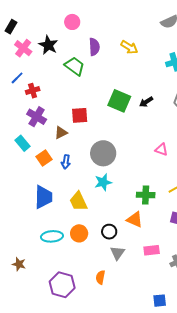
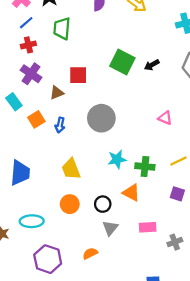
green trapezoid: (75, 66) -> (62, 28), moved, turned -125
blue line: (17, 78) -> (26, 23), moved
cyan star: (103, 182) -> (117, 159), moved
blue trapezoid: (43, 197) -> (20, 173), moved
cyan ellipse: (52, 236) -> (32, 221), moved
orange semicircle: (100, 277) -> (90, 253), turned 48

